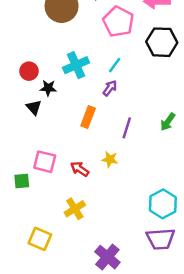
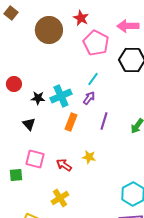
cyan cross: (76, 65) -> (61, 96), moved
red circle: (29, 71) -> (14, 84), moved
black triangle: (34, 107) -> (29, 124), moved
purple line: (127, 128) -> (104, 121), moved

